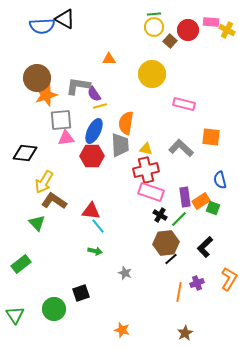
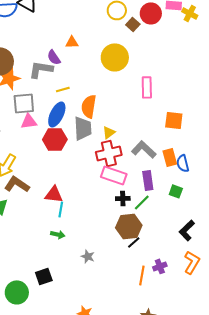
purple semicircle: (94, 94) -> (54, 57), moved
pink rectangle: (184, 104) -> (147, 87), turned 75
gray L-shape: (181, 148) -> (144, 149), moved
yellow triangle: (146, 149) -> (109, 132), turned -48
orange rectangle: (201, 201) -> (170, 157), moved, turned -72
black cross: (160, 215) -> (123, 198), turned -32
cyan line: (98, 226) -> (61, 209), turned 49
black L-shape: (205, 247) -> (187, 230), moved

